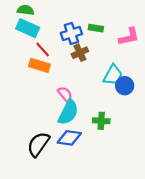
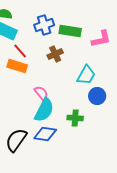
green rectangle: (96, 28) -> (70, 31), size x1.5
blue cross: (71, 33) -> (44, 25), moved
blue circle: (125, 86) -> (97, 96), moved

